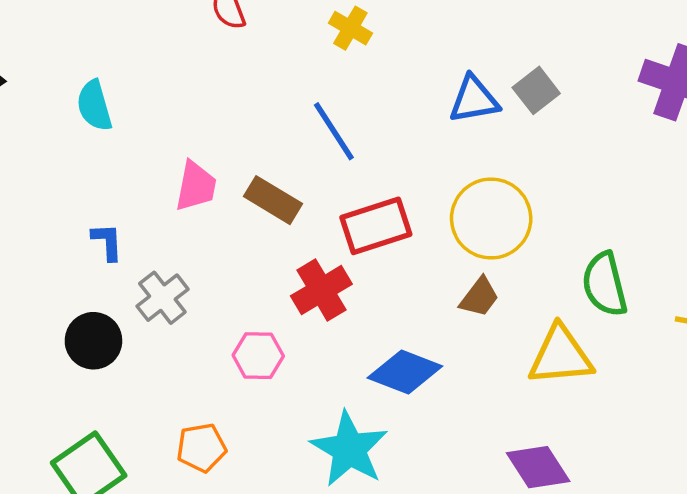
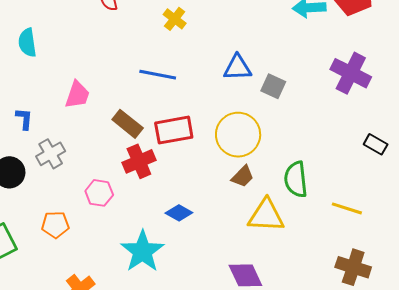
gray square: (536, 90) -> (273, 86), moved, turned -35
blue line: (334, 131) -> (158, 75), turned -54
brown rectangle: (273, 200) -> (128, 124), moved
brown trapezoid: (479, 297) -> (243, 176), moved
blue diamond: (405, 372) -> (179, 213), size x0.7
orange pentagon: (201, 448) -> (55, 225), moved

